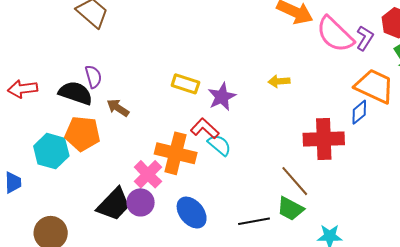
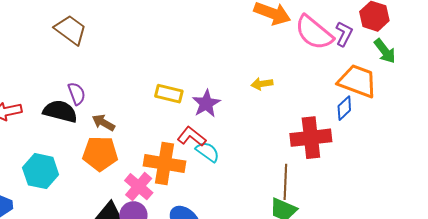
orange pentagon: (82, 134) -> (100, 154), moved
brown line: (295, 181) -> (285, 182), turned 48

